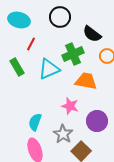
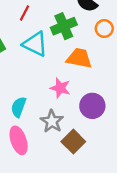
red line: (31, 44) -> (25, 13), moved
cyan triangle: (49, 69) -> (35, 44), turned 50

